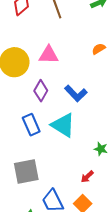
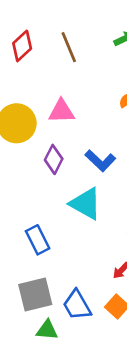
blue rectangle: (31, 125) -> (38, 240), moved
gray square: (26, 171) -> (35, 294), moved

